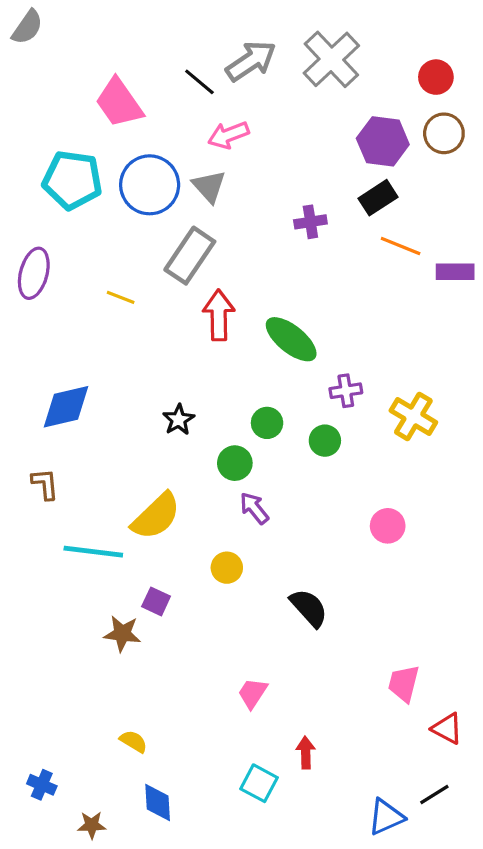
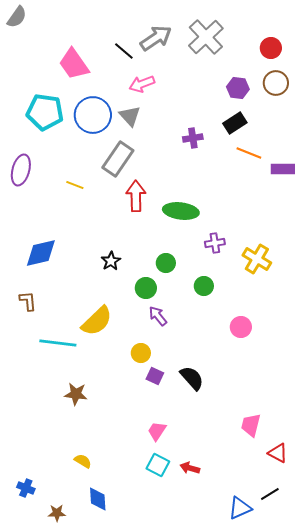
purple hexagon: (383, 141) -> (238, 88), size x0.7
green ellipse: (291, 339) -> (181, 211), turned -32
green circle: (325, 441) -> (204, 286), moved
purple square: (156, 601) -> (155, 376), moved
red arrow: (306, 753) -> (190, 468), turned -72
cyan square: (259, 783) -> (158, 465), moved

